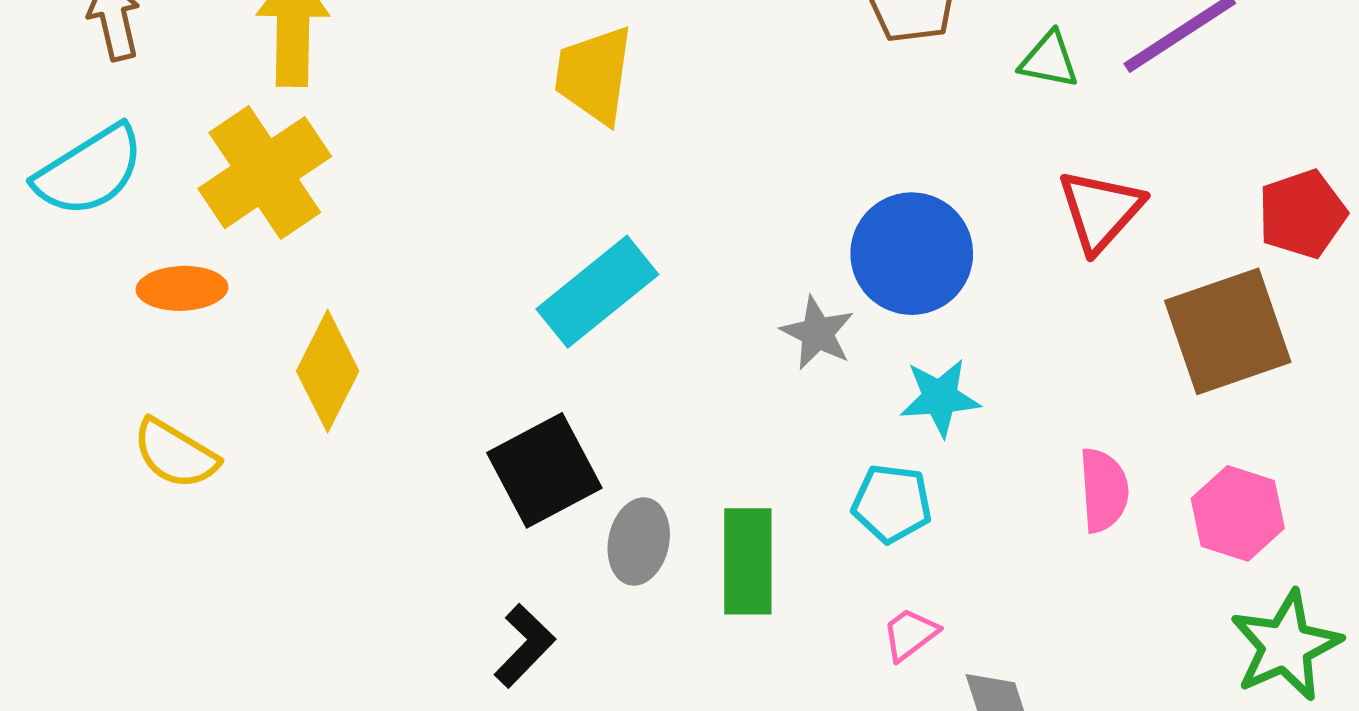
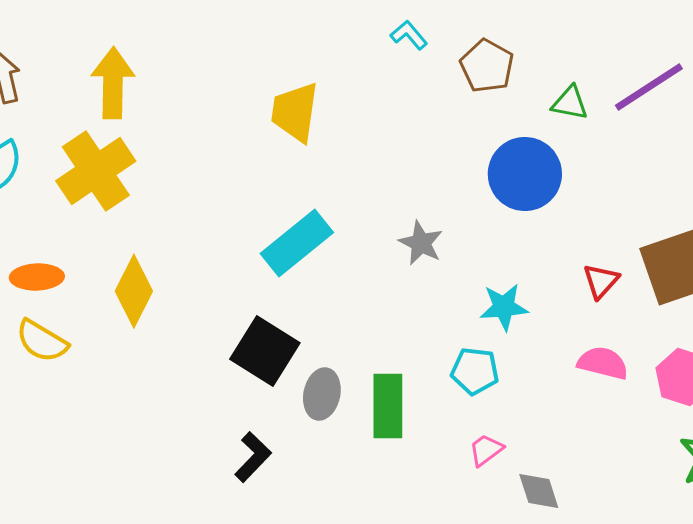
red triangle: (1100, 211) -> (601, 281), moved, size x0.7
blue circle: (912, 254) -> (525, 174), moved
orange ellipse: (182, 288) -> (37, 277), moved
gray star: (817, 333) -> (421, 243), moved
black square: (544, 470) -> (265, 351), turned -30
pink semicircle: (1104, 490) -> (603, 363), turned -72

